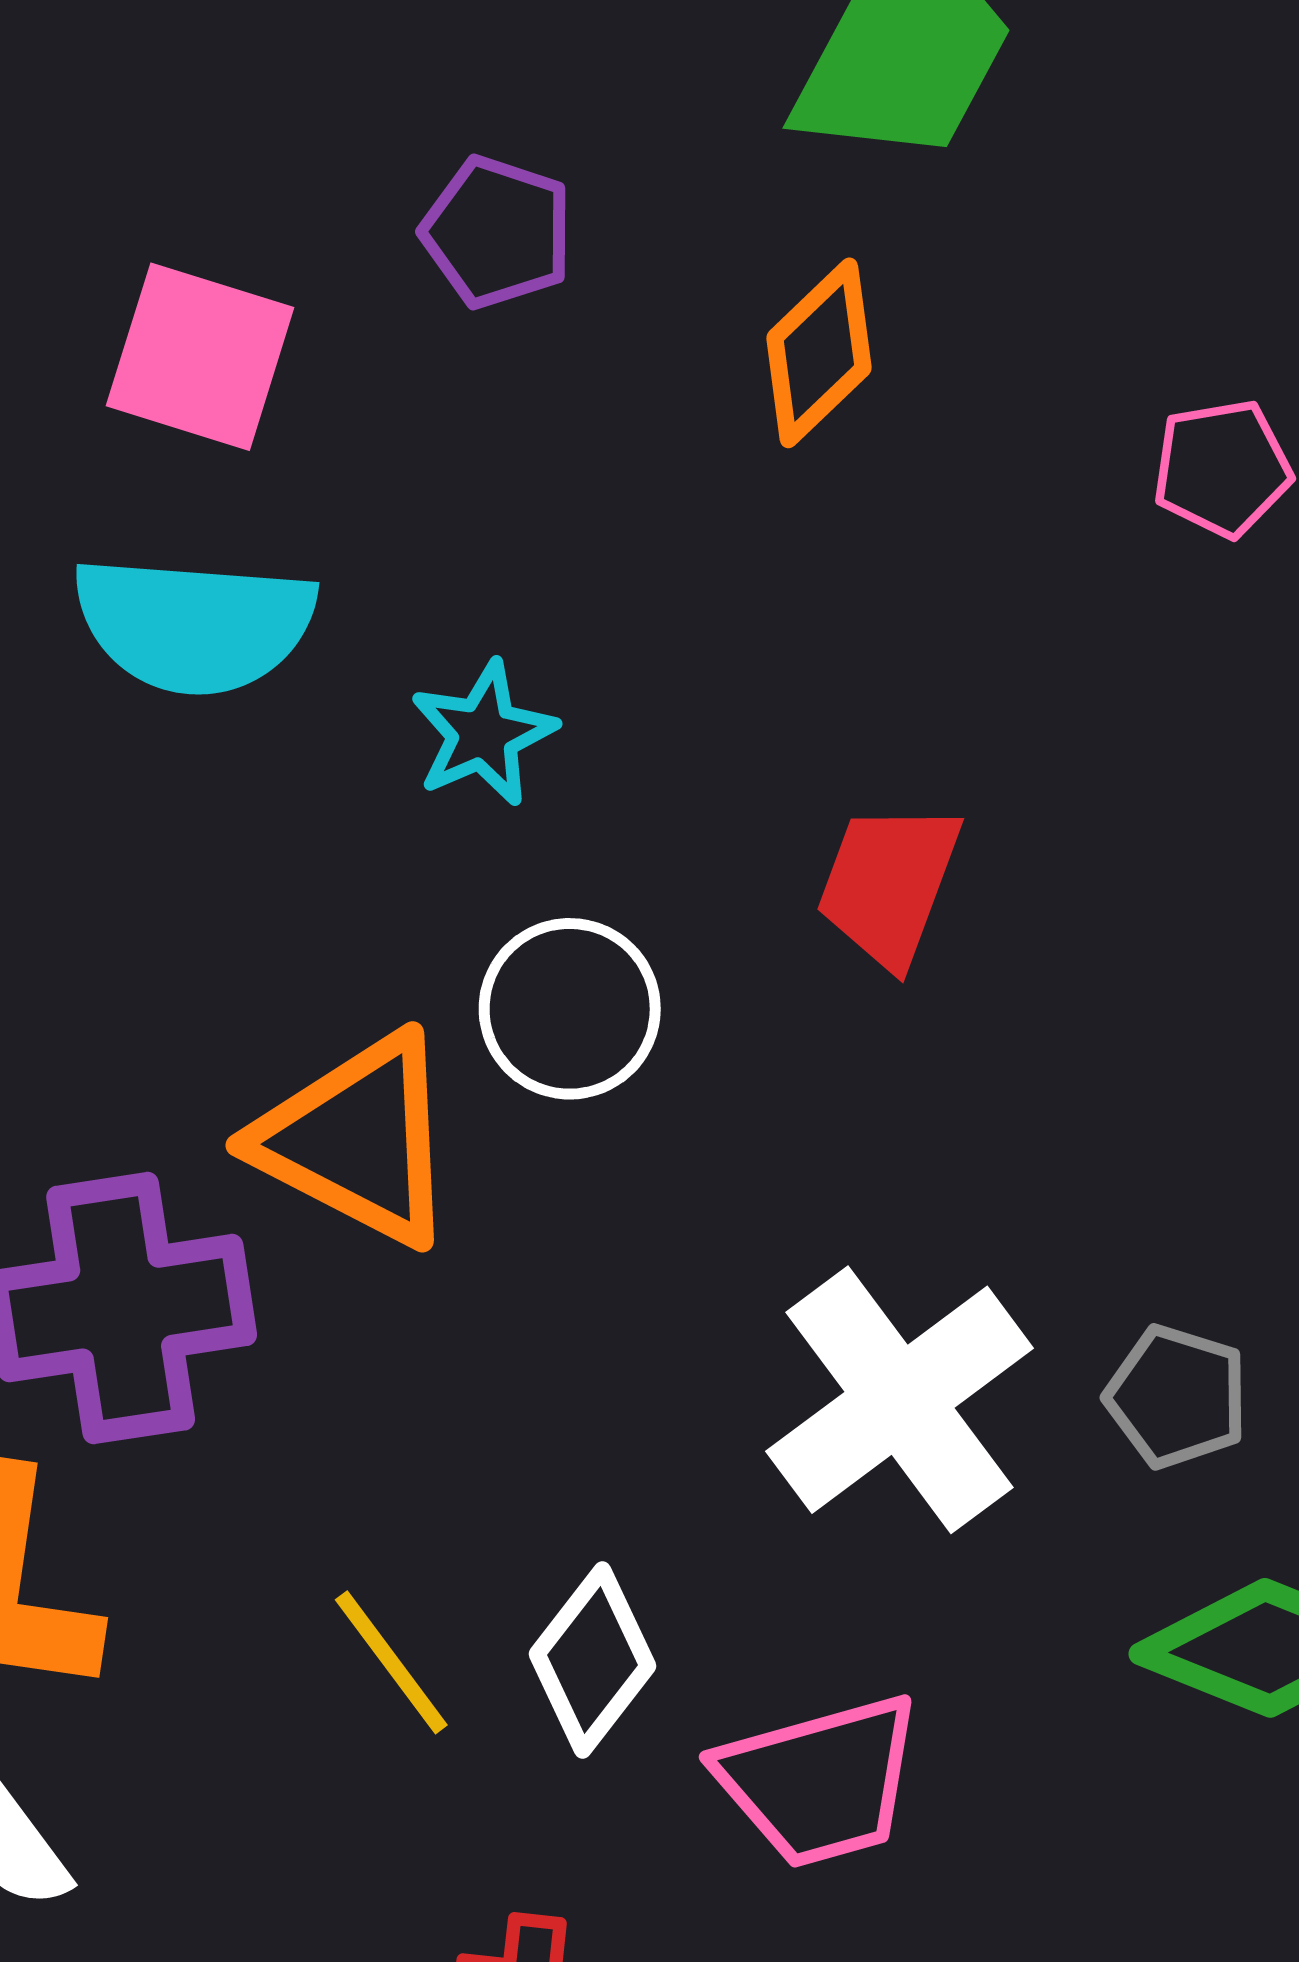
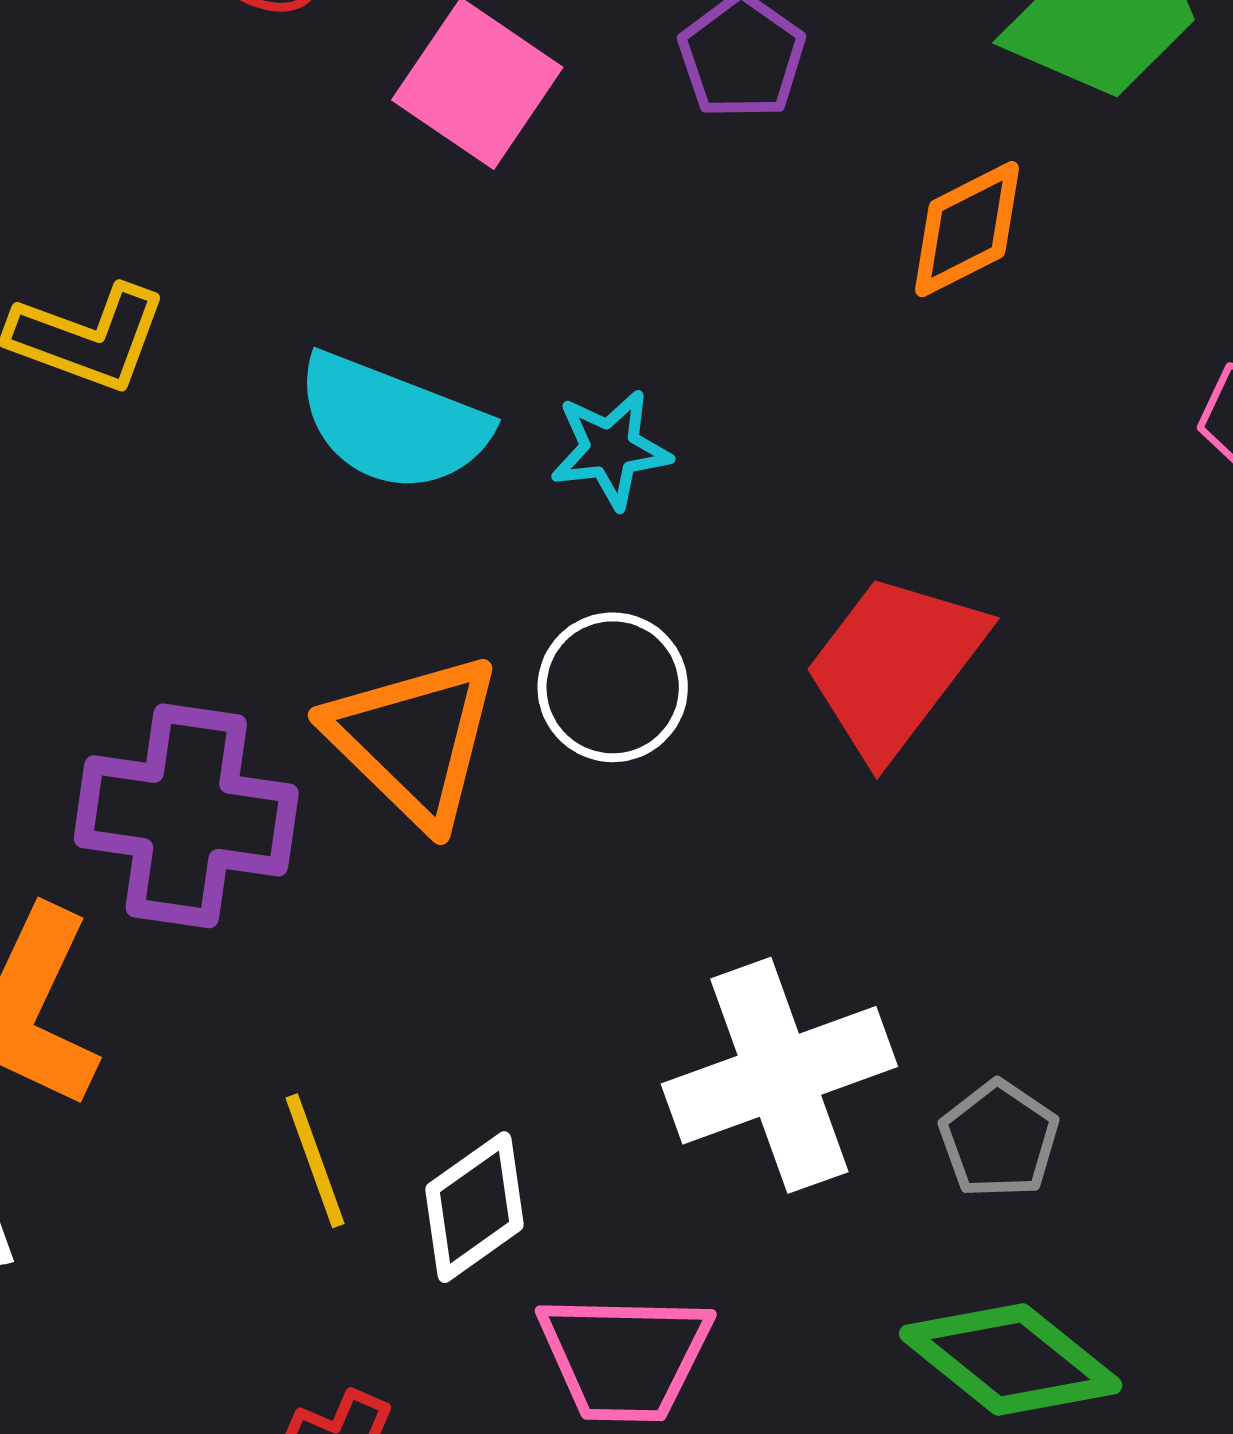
cyan semicircle: (194, 624) -> (392, 423), moved
red trapezoid: (889, 884) -> (895, 665), size x1.4

